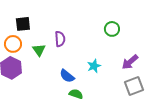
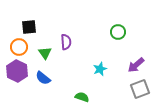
blue semicircle: (67, 76) -> (43, 78), moved

